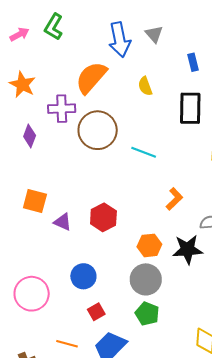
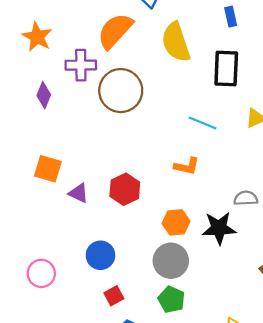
yellow semicircle: (145, 86) -> (176, 42), size x1.8
cyan line: (144, 152) -> (203, 123), moved
orange L-shape: (174, 199) -> (187, 166), moved, turned 55
pink circle: (32, 294) -> (41, 273), size x0.7

